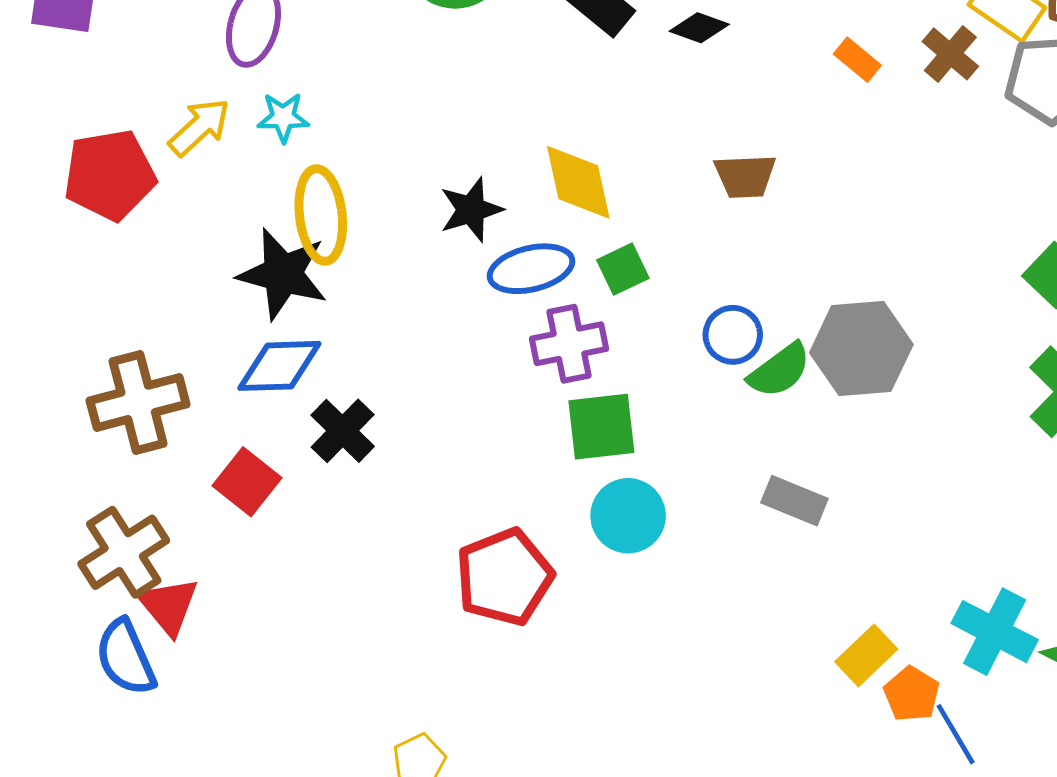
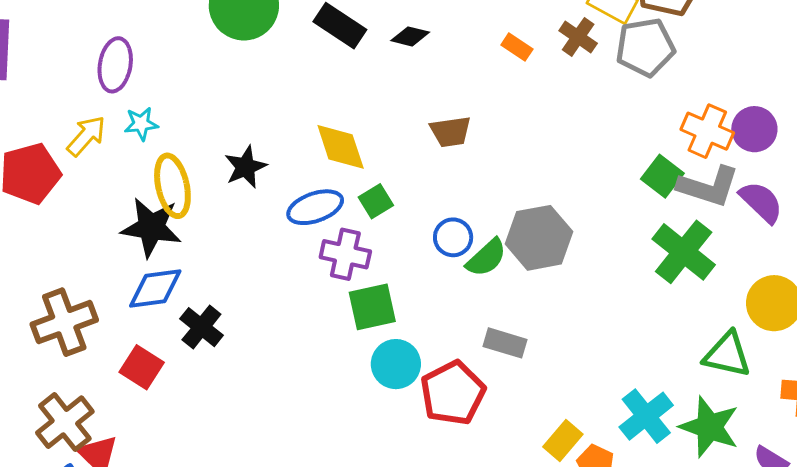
black star: (471, 210) -> (246, 167), moved
purple cross: (569, 344) -> (345, 254), turned 30
red pentagon: (504, 577) -> (453, 393), moved
cyan cross: (995, 632) -> (646, 416), turned 30

